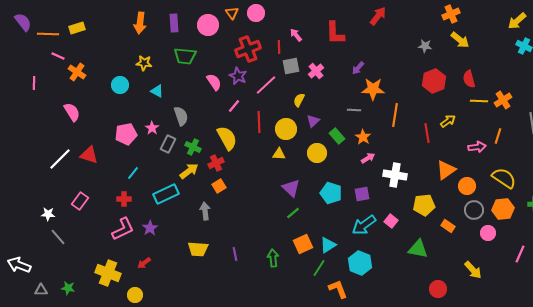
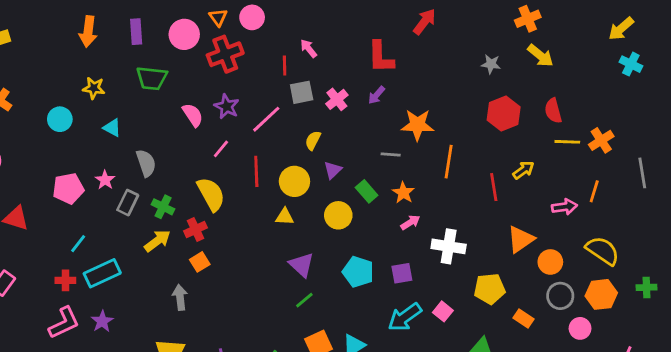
red L-shape: (335, 33) -> (381, 57), moved
red cross: (248, 49) -> (225, 54), moved
purple arrow: (358, 68) -> (376, 95), moved
cyan rectangle: (166, 194) -> (102, 273), moved

